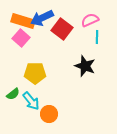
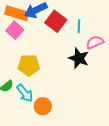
pink semicircle: (90, 20) -> (95, 42), moved
cyan line: (97, 37) -> (79, 26), moved

